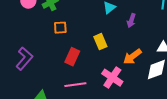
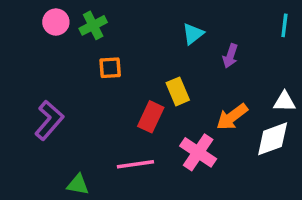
red rectangle: (72, 57) -> (151, 117), moved

